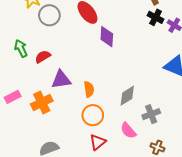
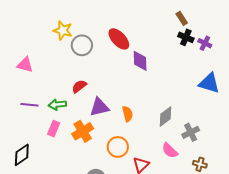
green arrow: (21, 49) -> (57, 104), moved, turned -66
pink rectangle: (13, 97) -> (54, 129), turned -35
orange circle: (93, 115) -> (118, 147), moved

